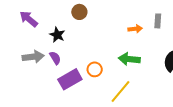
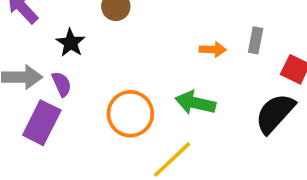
orange circle: (95, 69) -> (130, 114), size x1.6
purple rectangle: (70, 79) -> (42, 123), moved, turned -40

